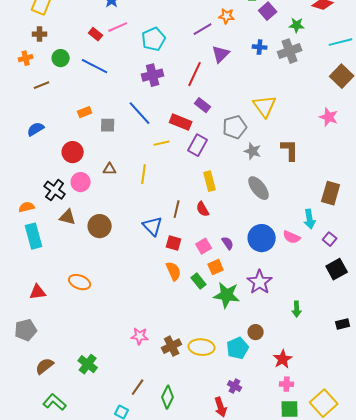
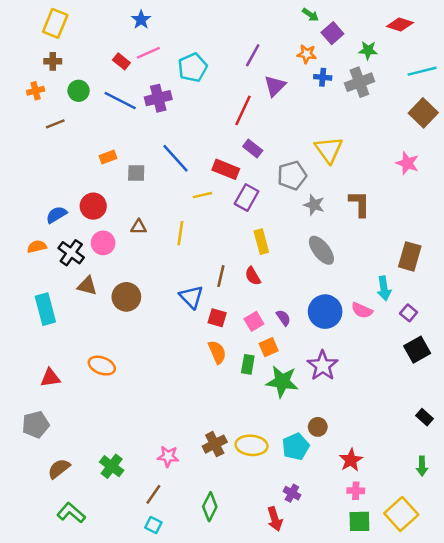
orange star: (227, 16) -> (307, 54), moved
purple line: (203, 29) -> (253, 55), turned -30
purple cross: (153, 75) -> (158, 98), moved
blue semicircle: (36, 129) -> (56, 215), moved
orange semicircle: (27, 207) -> (37, 247), moved
green rectangle: (199, 281) -> (248, 364), turned 49
green arrow: (297, 309) -> (422, 466), moved
black rectangle: (343, 324) -> (424, 417), turned 56
pink star: (140, 336) -> (168, 456), moved
brown line: (138, 387) -> (153, 494), moved

